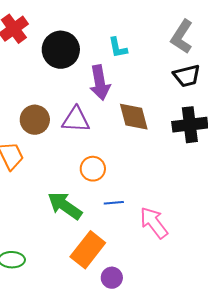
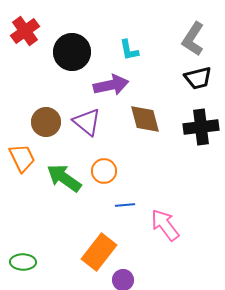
purple arrow: (100, 83) -> (111, 85), turned -92
purple triangle: (76, 120) -> (87, 122), turned 36
green arrow: (65, 206) -> (64, 178), moved

